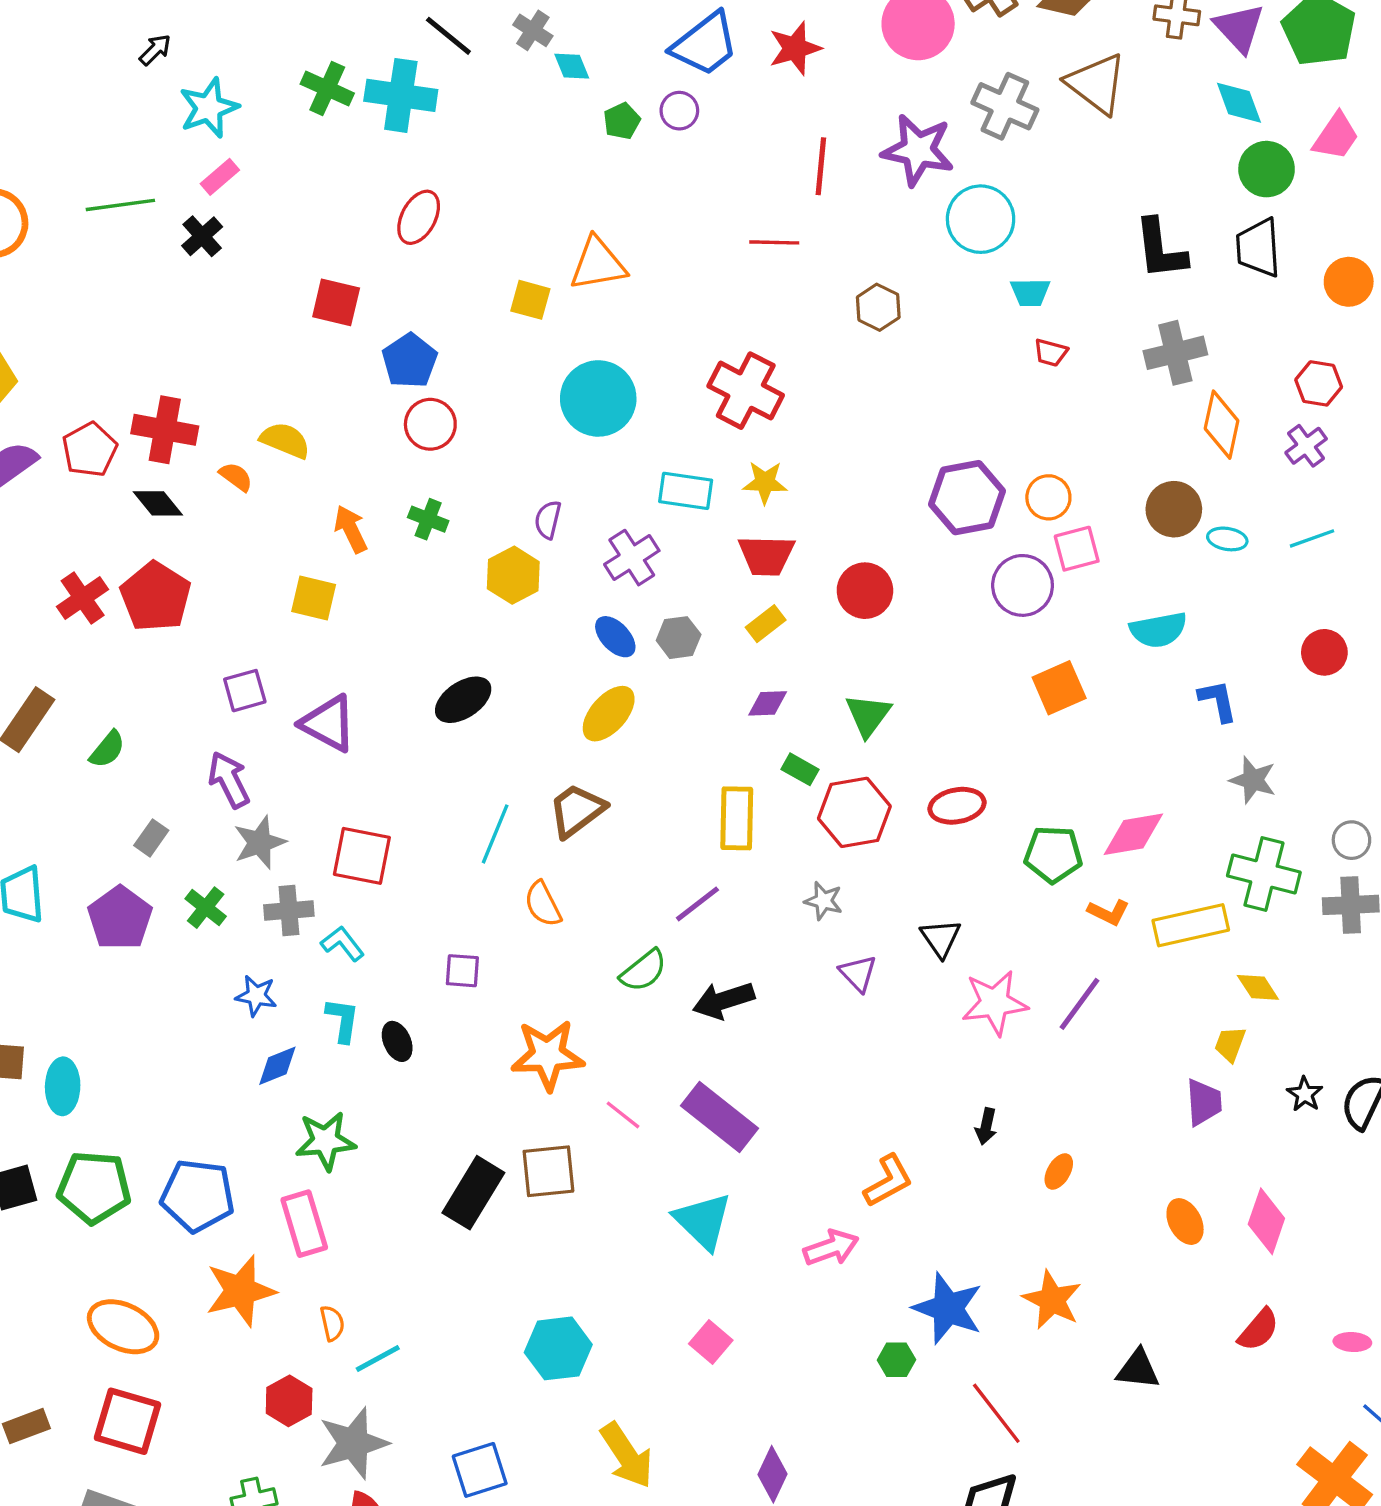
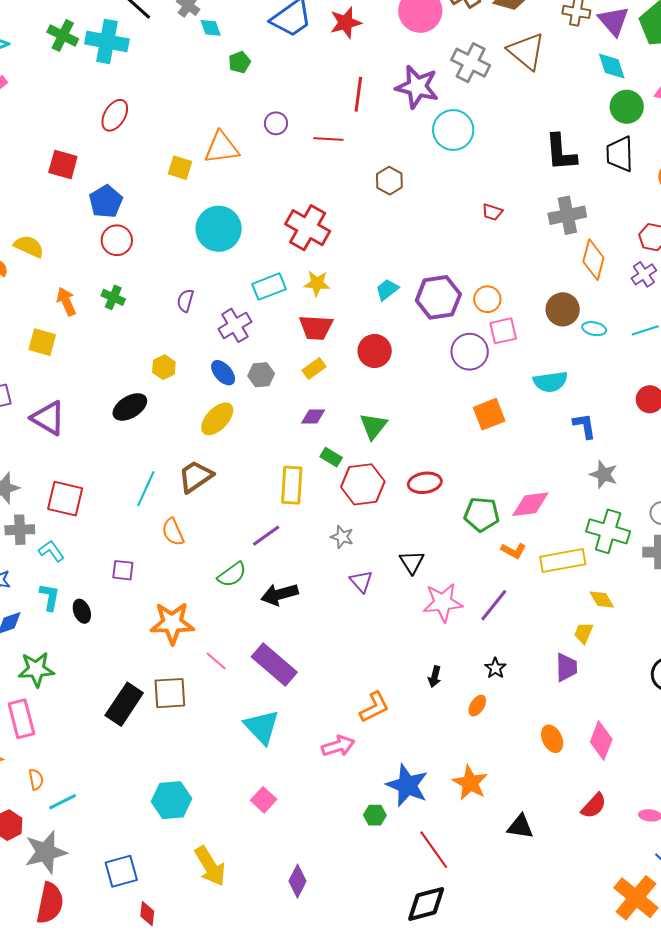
purple circle: (679, 111) -> (276, 123), moved
cyan trapezoid: (1030, 292) -> (387, 290), moved, turned 140
cyan rectangle: (686, 491) -> (269, 287), turned -32
yellow hexagon: (513, 575) -> (164, 367), moved, size x0.7
black star: (1305, 1094) -> (495, 668), moved

